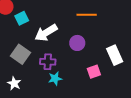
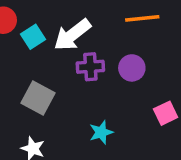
white arrow: (46, 33) -> (72, 35), moved
purple cross: (48, 62) -> (90, 67), moved

